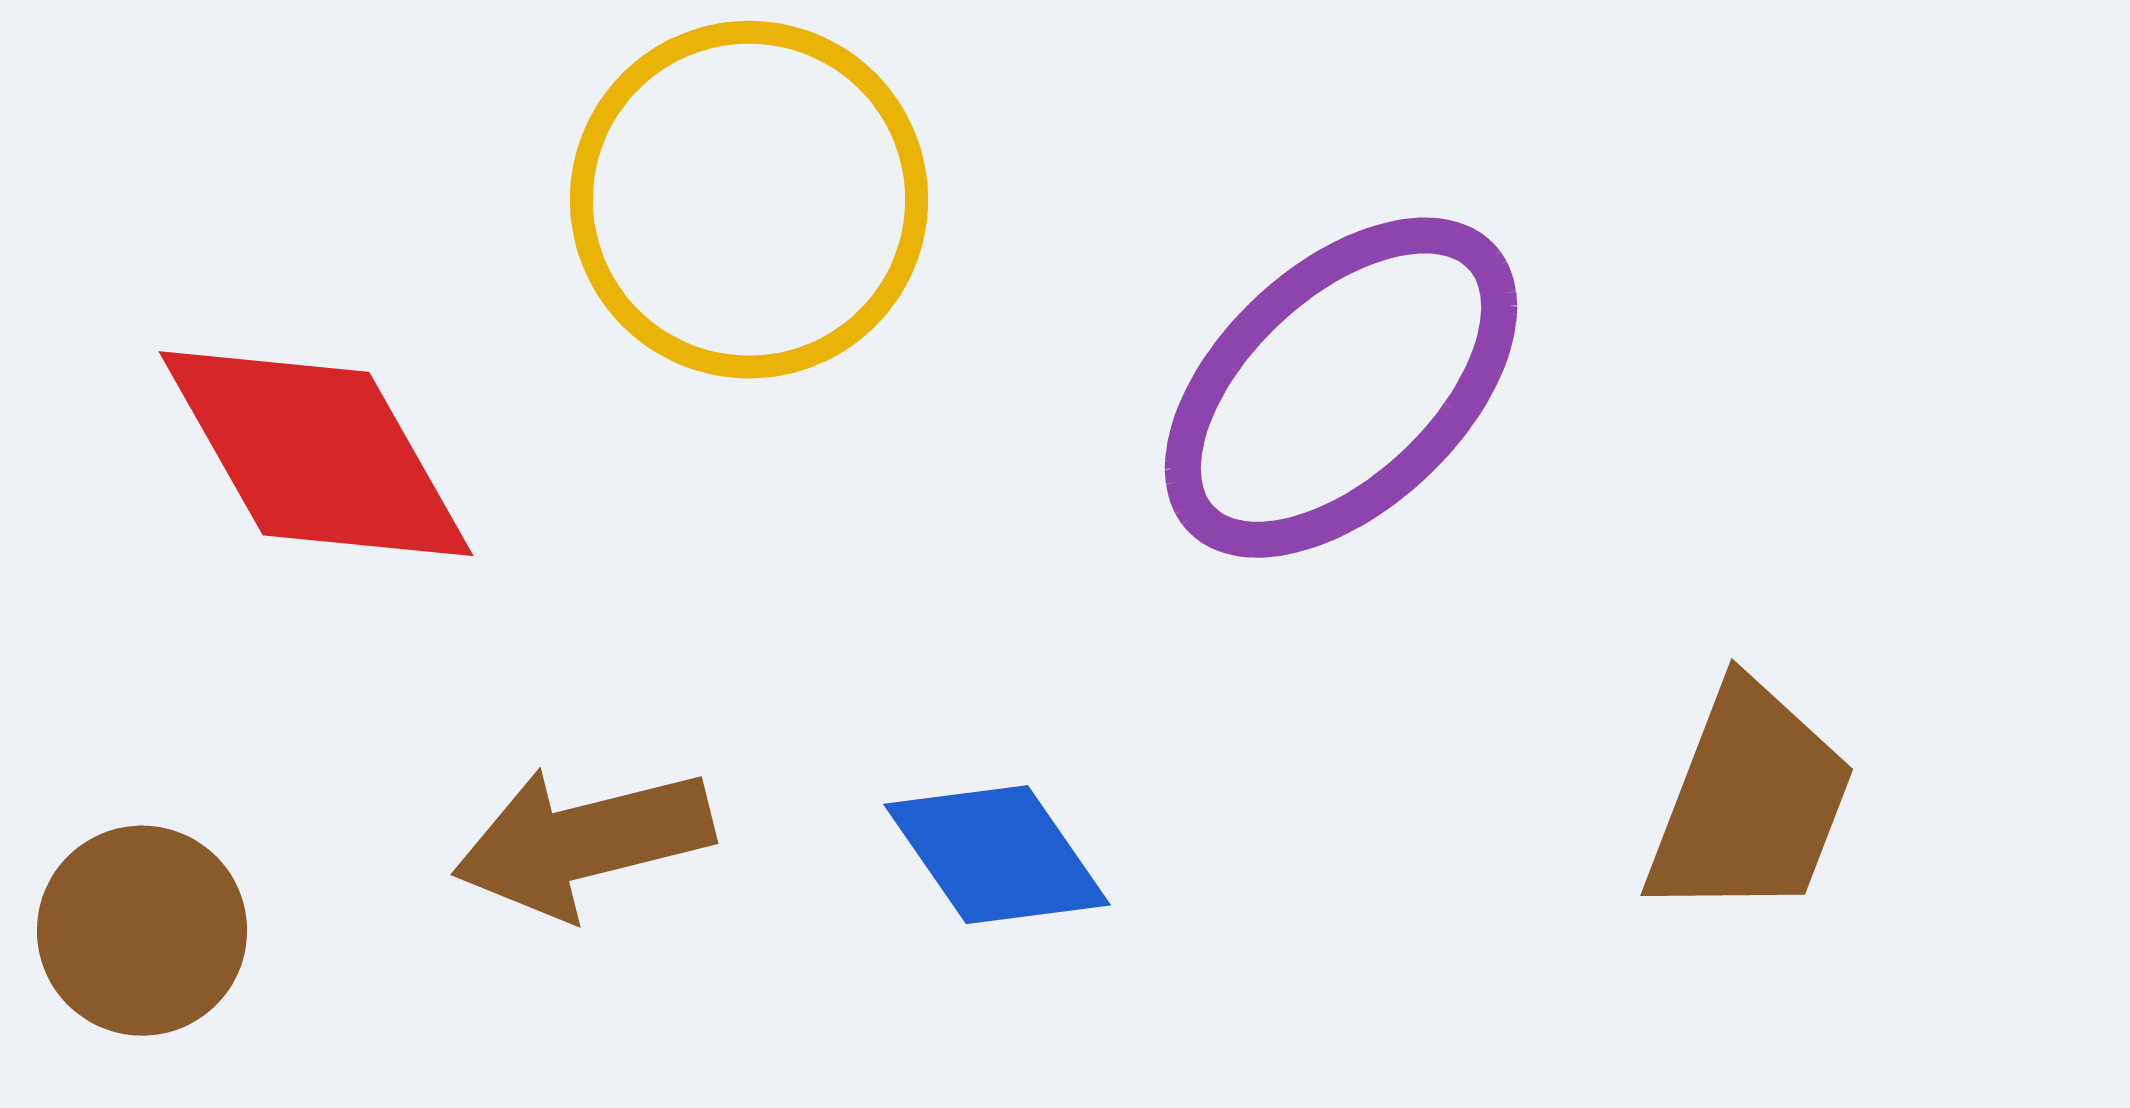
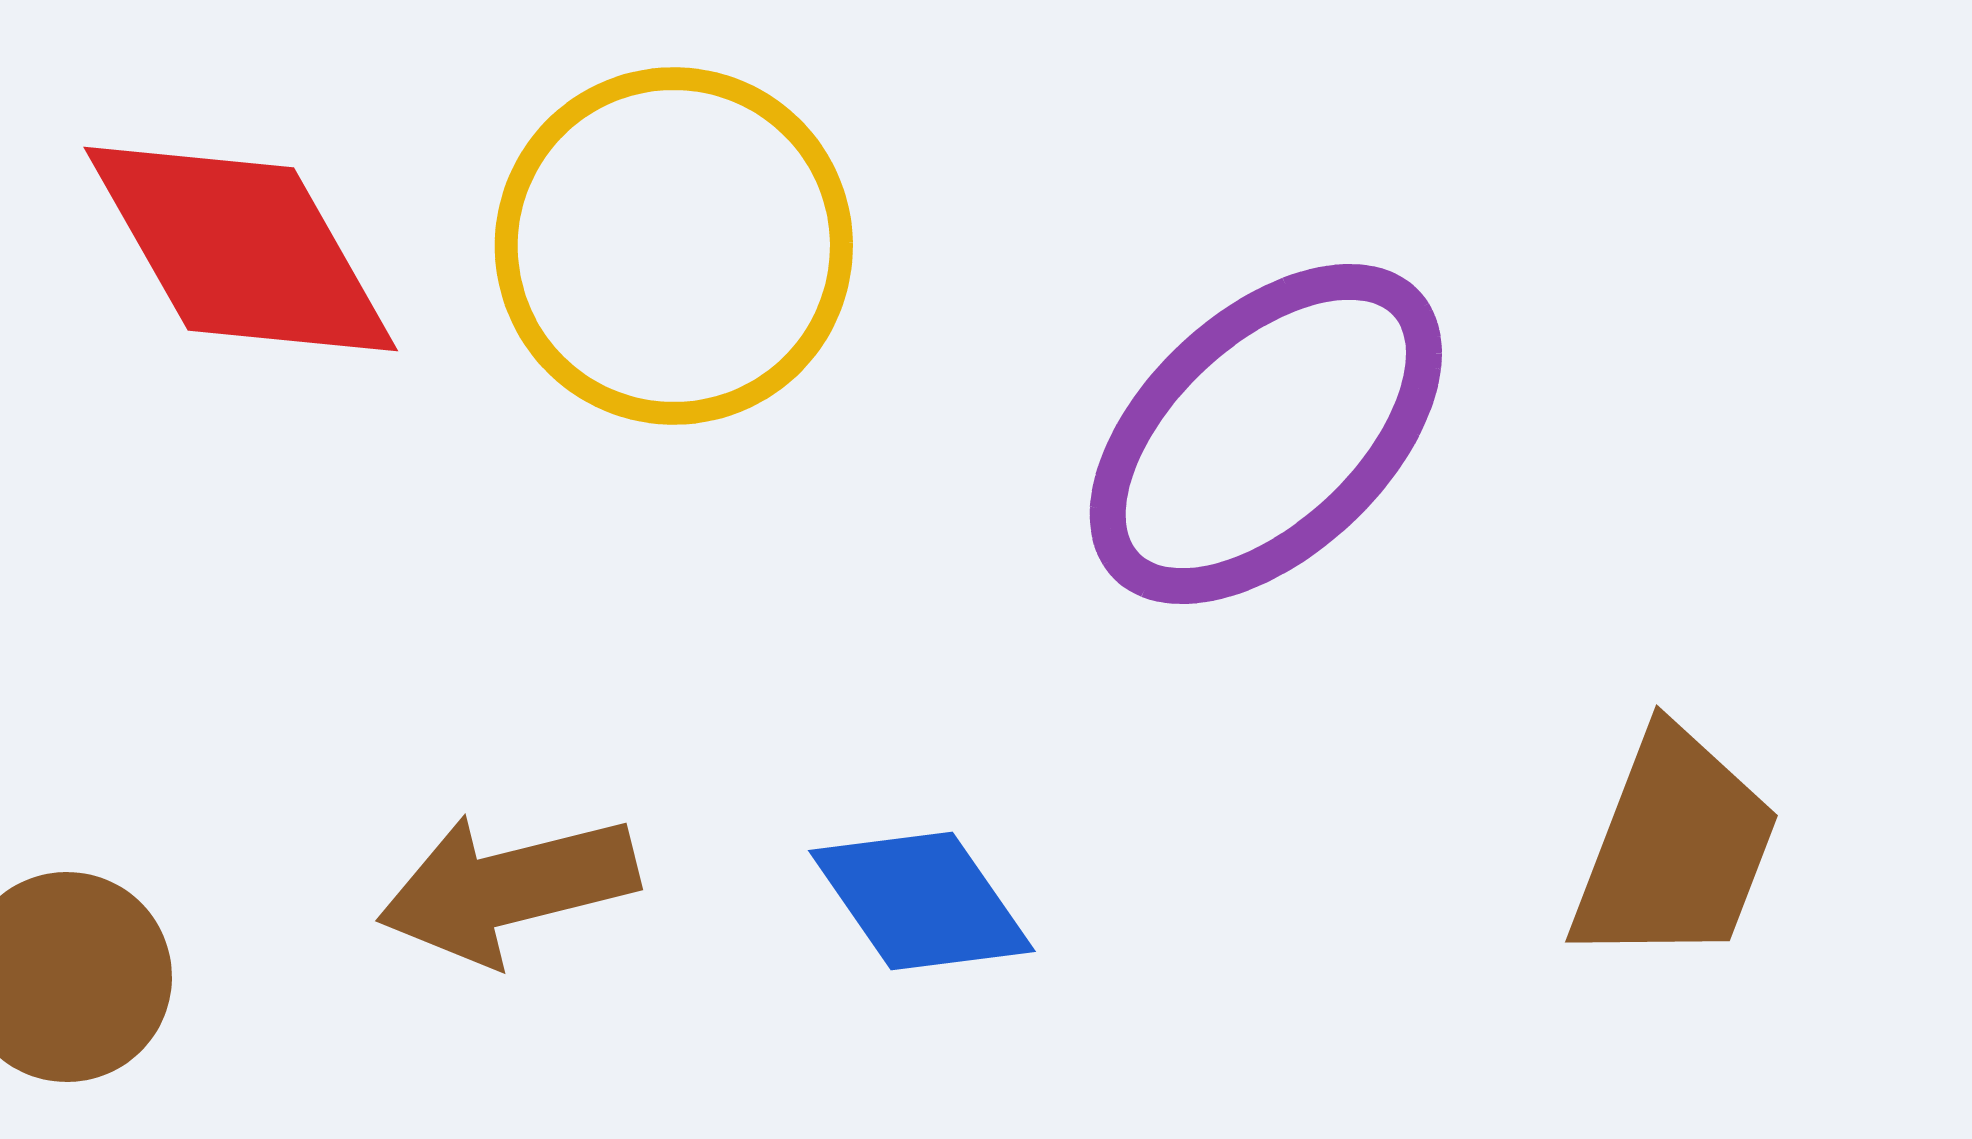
red diamond: (316, 454) -> (241, 249), moved

